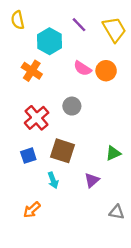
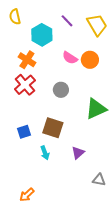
red cross: (37, 118) -> (25, 85), moved
green triangle: (113, 153) -> (96, 109), moved, size x1.6
orange arrow: (32, 210) -> (27, 195), moved

